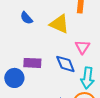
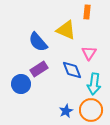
blue semicircle: (26, 18) -> (38, 42), moved, size x1.5
purple rectangle: (32, 63) -> (39, 69), turned -36

